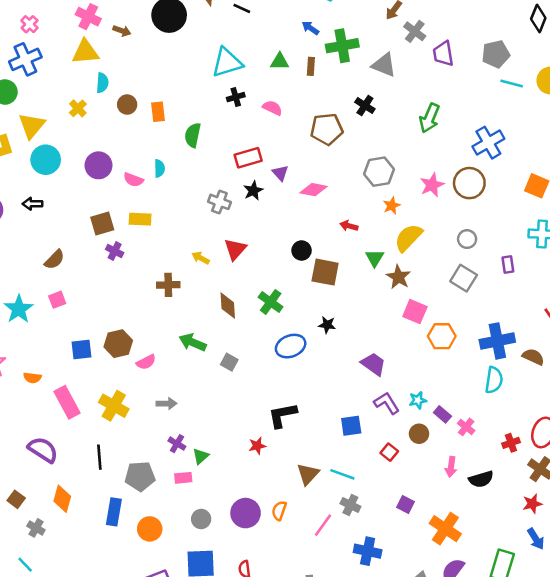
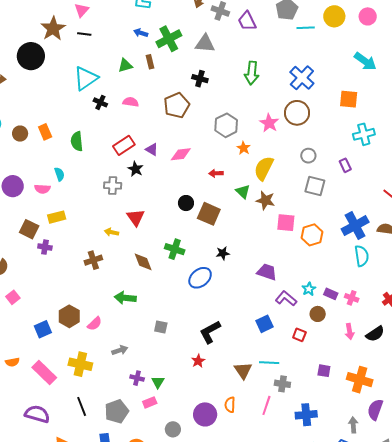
black cross: (236, 97) -> (100, 102), turned -32
brown square: (102, 223) -> (29, 229), turned -30
brown square: (325, 272) -> (209, 214), turned 30
gray square: (229, 362) -> (161, 327), moved

